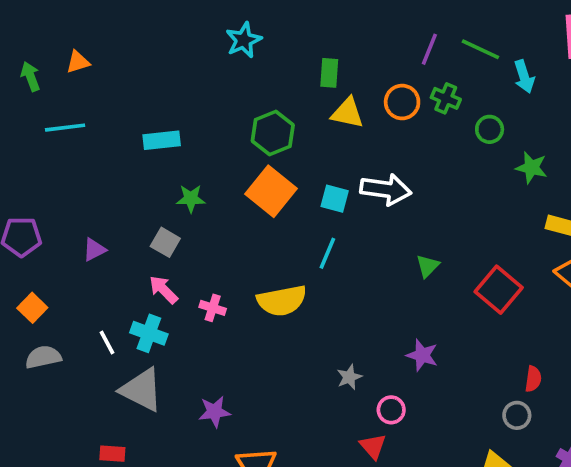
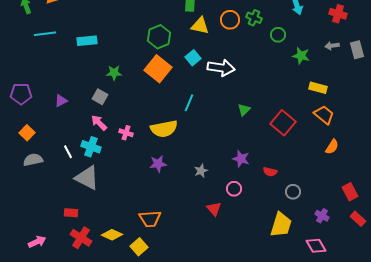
cyan rectangle: (162, 140) -> (87, 41), moved
cyan square: (335, 199) -> (193, 58), moved, turned 35
red semicircle: (533, 379) -> (270, 172), moved, turned 96
pink circle: (391, 410) -> (234, 189), moved
purple star: (214, 412) -> (158, 164), moved

